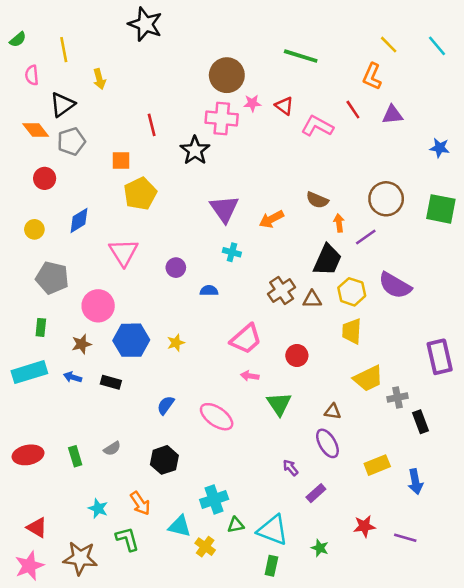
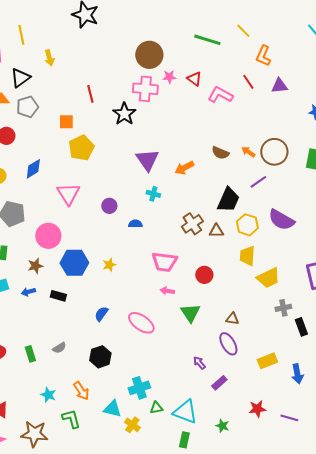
yellow line: (389, 45) -> (243, 31), moved
orange arrow: (339, 223) -> (248, 152), moved, turned -48
pink trapezoid: (246, 339) -> (164, 262), turned 48
blue arrow: (73, 377) -> (28, 292), turned -32
yellow trapezoid: (368, 378) -> (268, 278), moved

